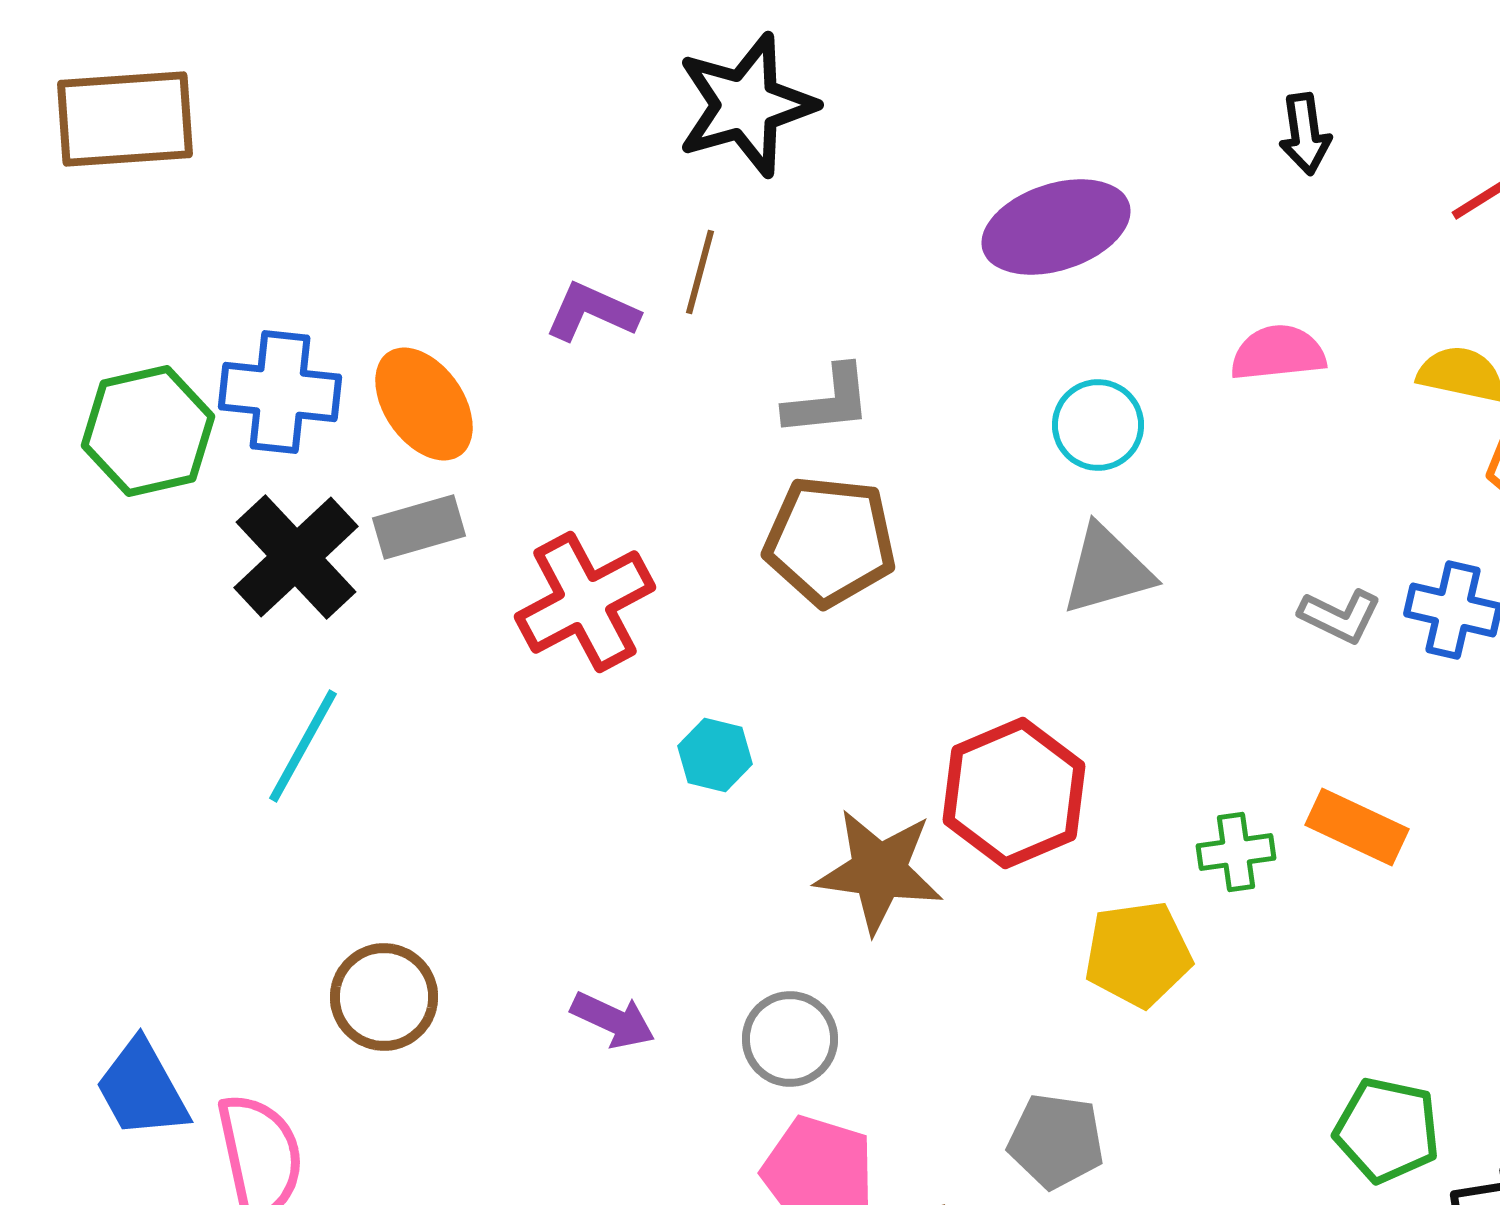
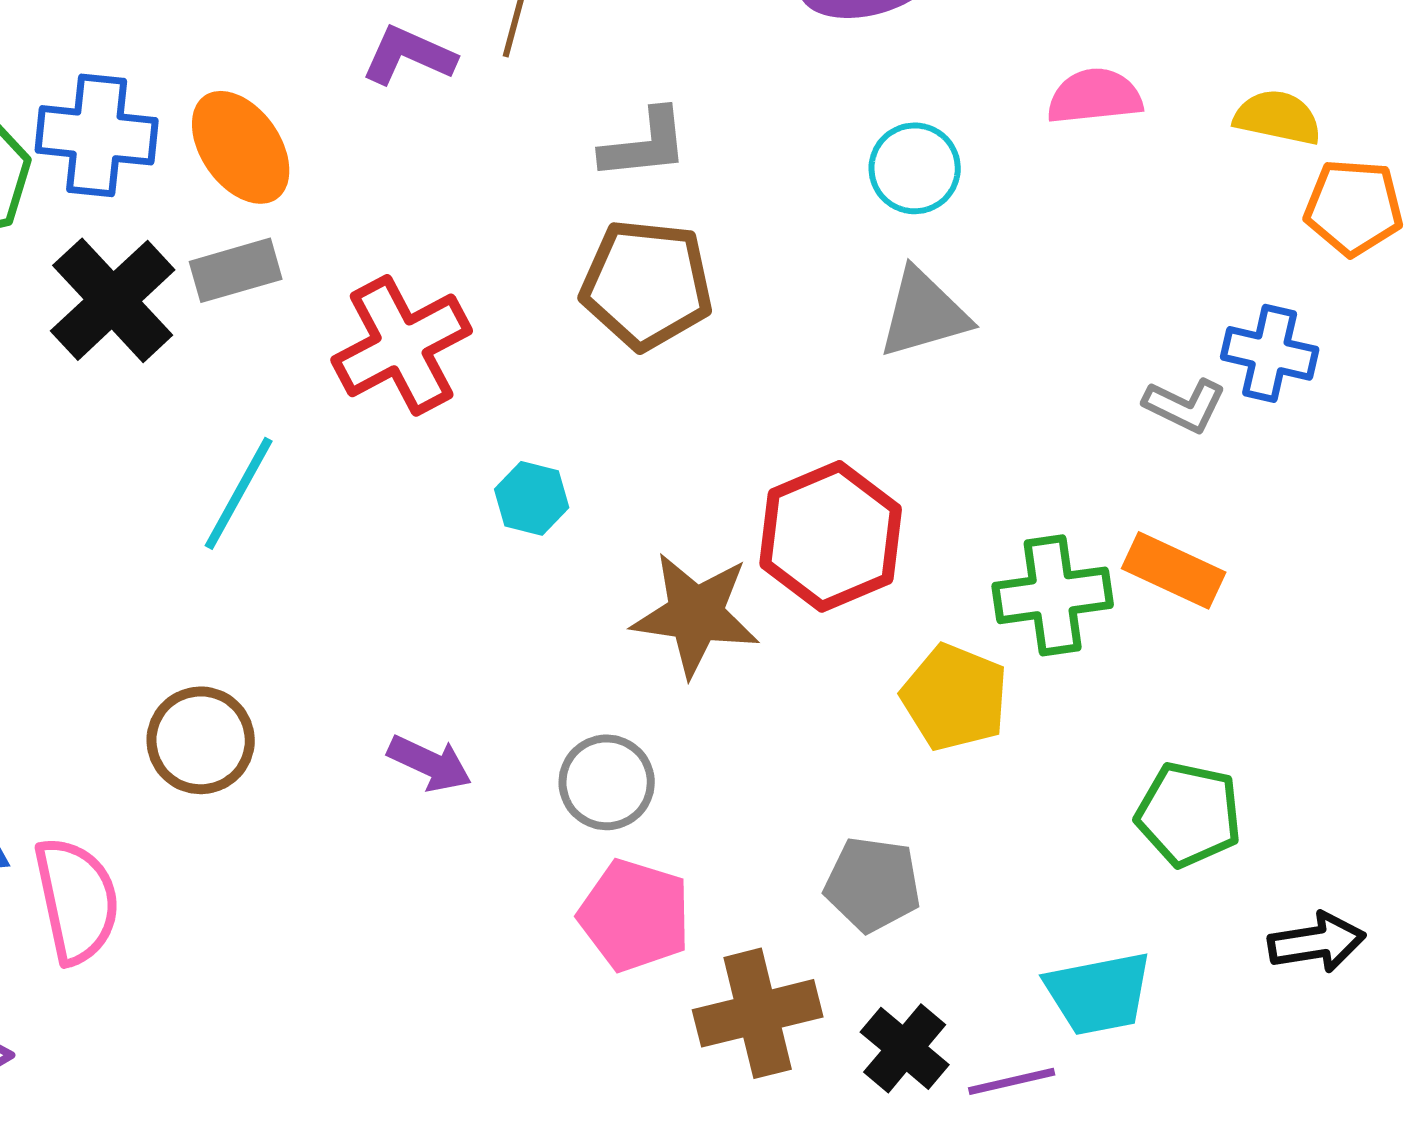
gray L-shape: (1340, 616) -> (1185, 405), moved
cyan line: (303, 746) -> (239, 493), moved
green cross: (1236, 852) -> (1053, 595), size x1.5
yellow pentagon: (1138, 954) -> (955, 697), turned 30
green pentagon: (1387, 1130) -> (1189, 814), moved

